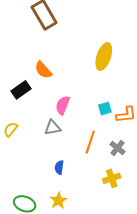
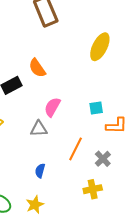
yellow ellipse: (104, 57) -> (100, 47), moved
cyan square: (105, 109) -> (96, 108), moved

